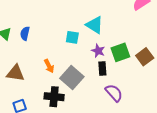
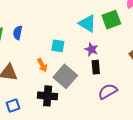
cyan square: (72, 37) -> (58, 46), moved
green square: (120, 52) -> (111, 20), moved
purple semicircle: (114, 93) -> (108, 91), turned -78

